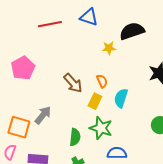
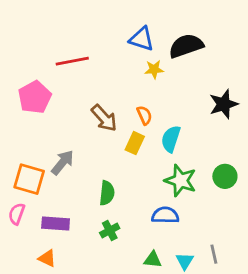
blue triangle: (89, 17) -> (142, 39), moved
red line: (50, 24) -> (72, 61), moved
green star: (101, 128) -> (181, 181), moved

